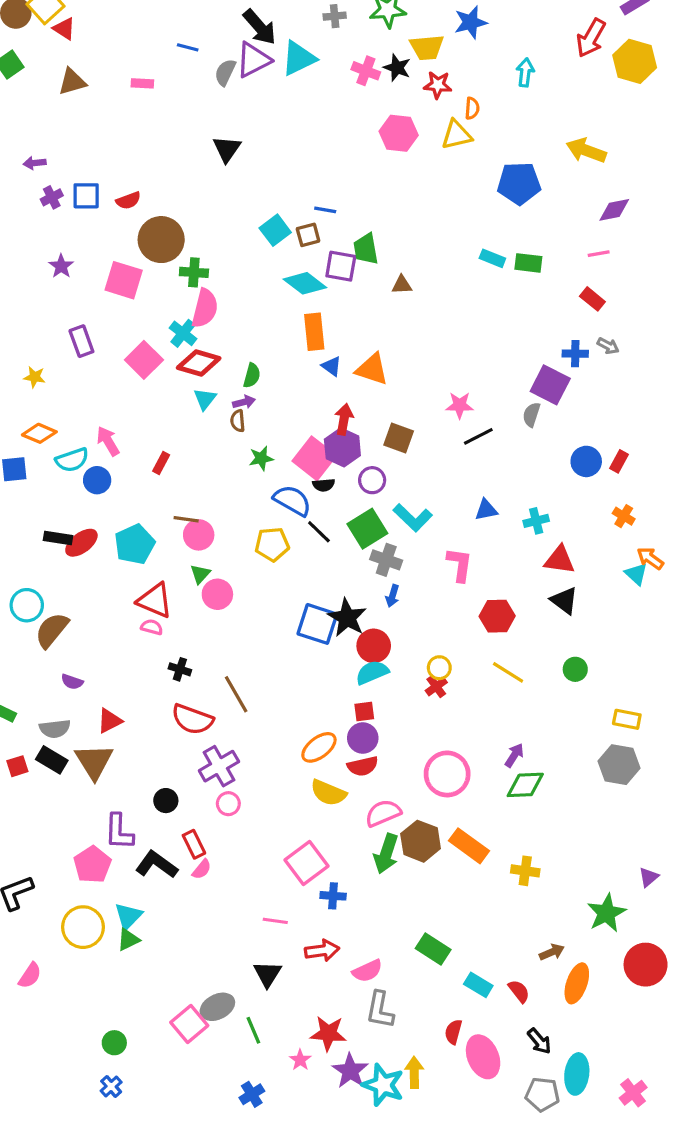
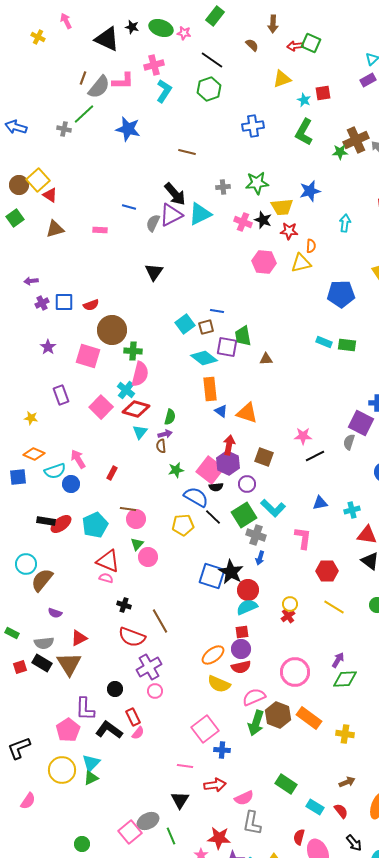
brown arrow: (552, 952) -> (347, 782), moved

